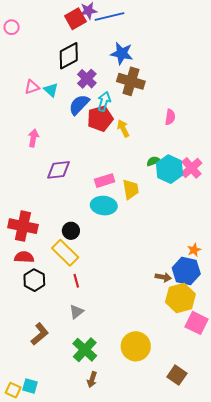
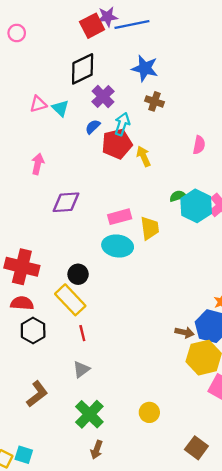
brown cross: (131, 81) -> (154, 101), size x0.6
blue semicircle: (79, 105) -> (93, 127), size x0.6
yellow circle: (136, 346) -> (149, 412), size x0.6

